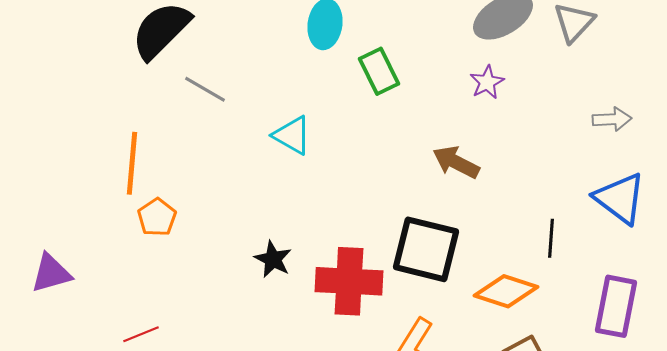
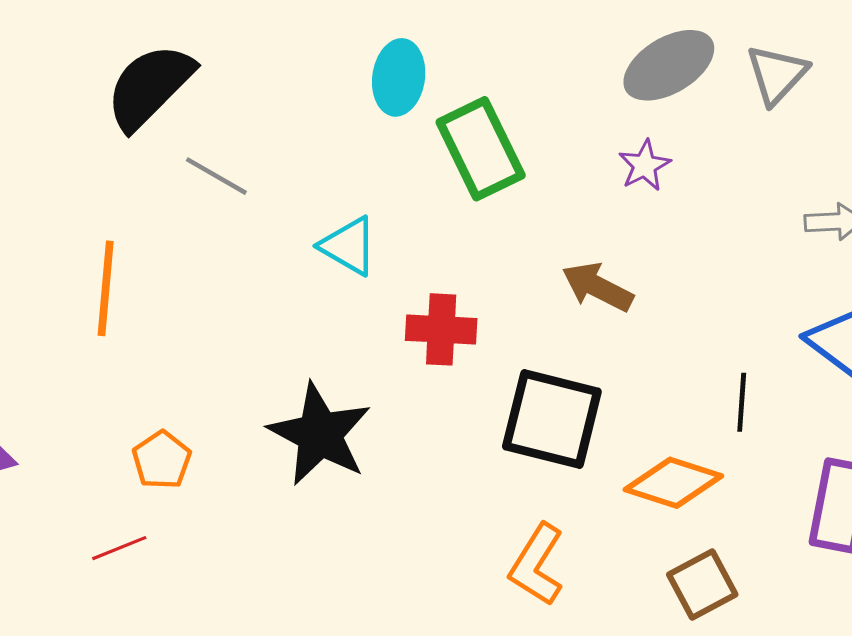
green rectangle: (379, 71) -> (481, 149), size x1.4
orange pentagon: (157, 217) -> (162, 460), moved
black star: (273, 259) -> (320, 434), size x1.8
red cross: (349, 281) -> (441, 329), moved, size x0.7

